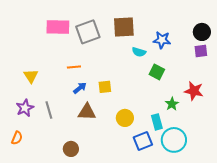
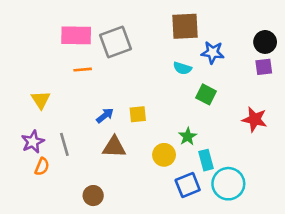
brown square: (124, 27) -> (185, 26), moved
orange line: (74, 67) -> (83, 70), moved
green star: (172, 104) -> (188, 136), moved
orange semicircle: (17, 138) -> (42, 167), moved

